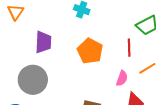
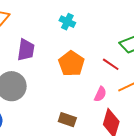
red line: (129, 48) -> (111, 64), turned -60

